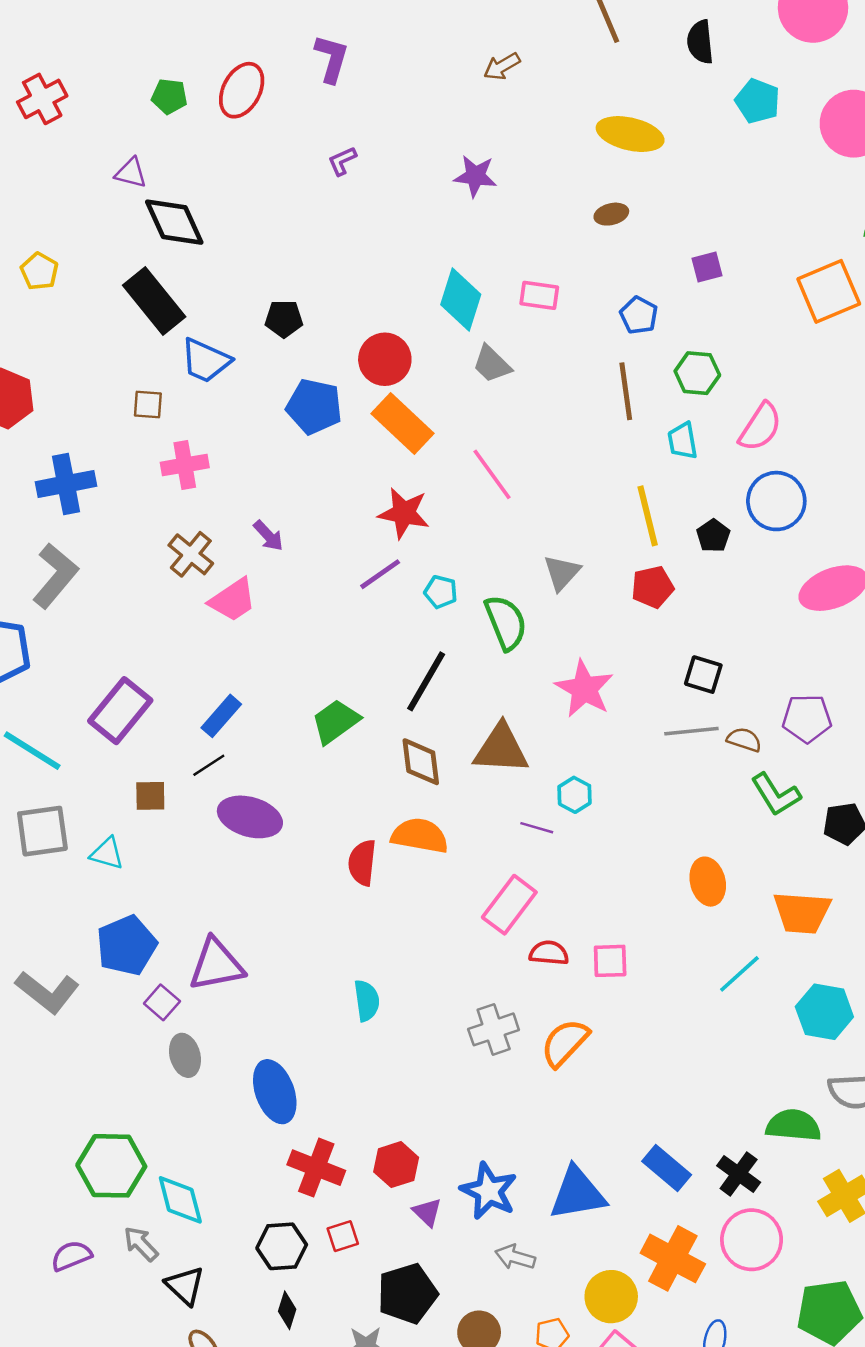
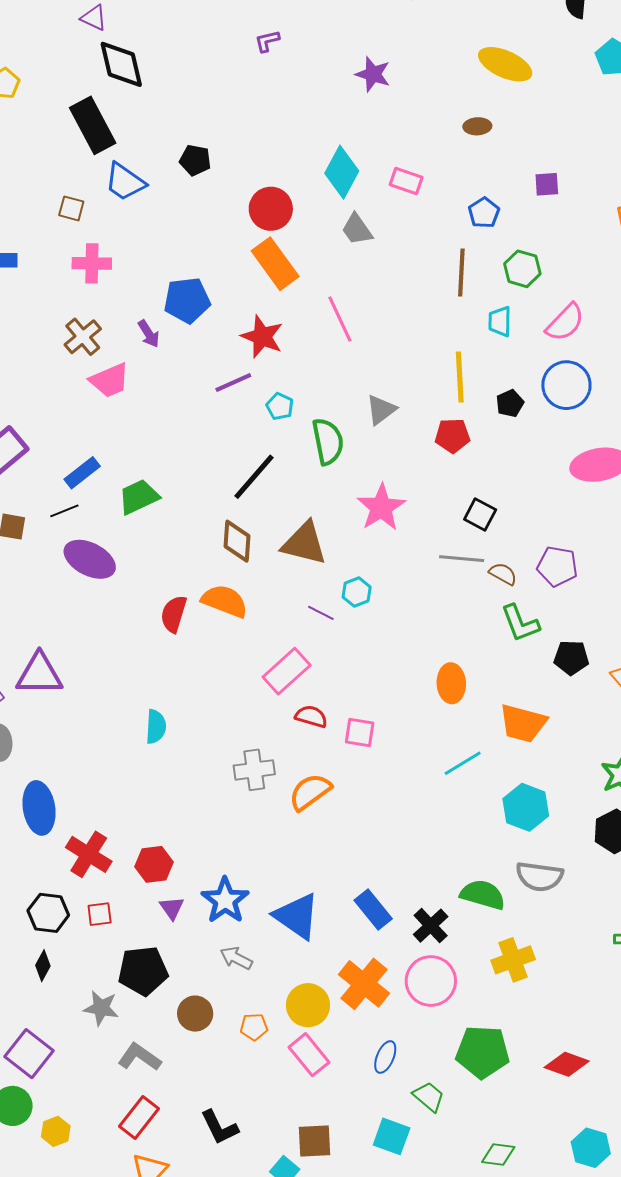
blue pentagon: (314, 406) -> (187, 300), moved, turned -30
green trapezoid: (336, 721) -> (139, 497), moved
blue ellipse: (275, 1092) -> (39, 808), moved
blue triangle: (577, 1193) -> (297, 916), turned 34

